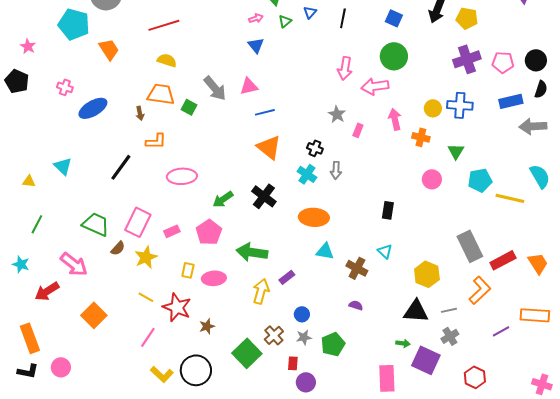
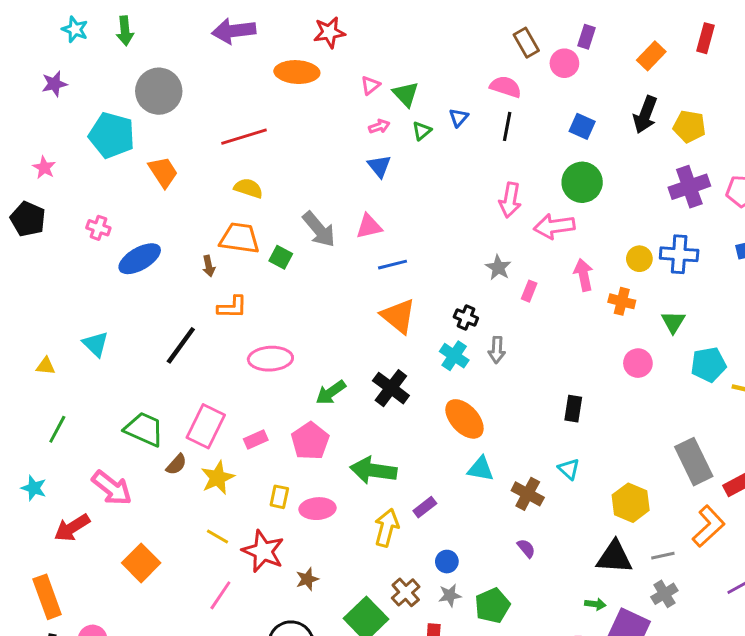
orange ellipse: (314, 217) -> (464, 419), turned 44
purple semicircle: (356, 305) -> (526, 548), turned 32

